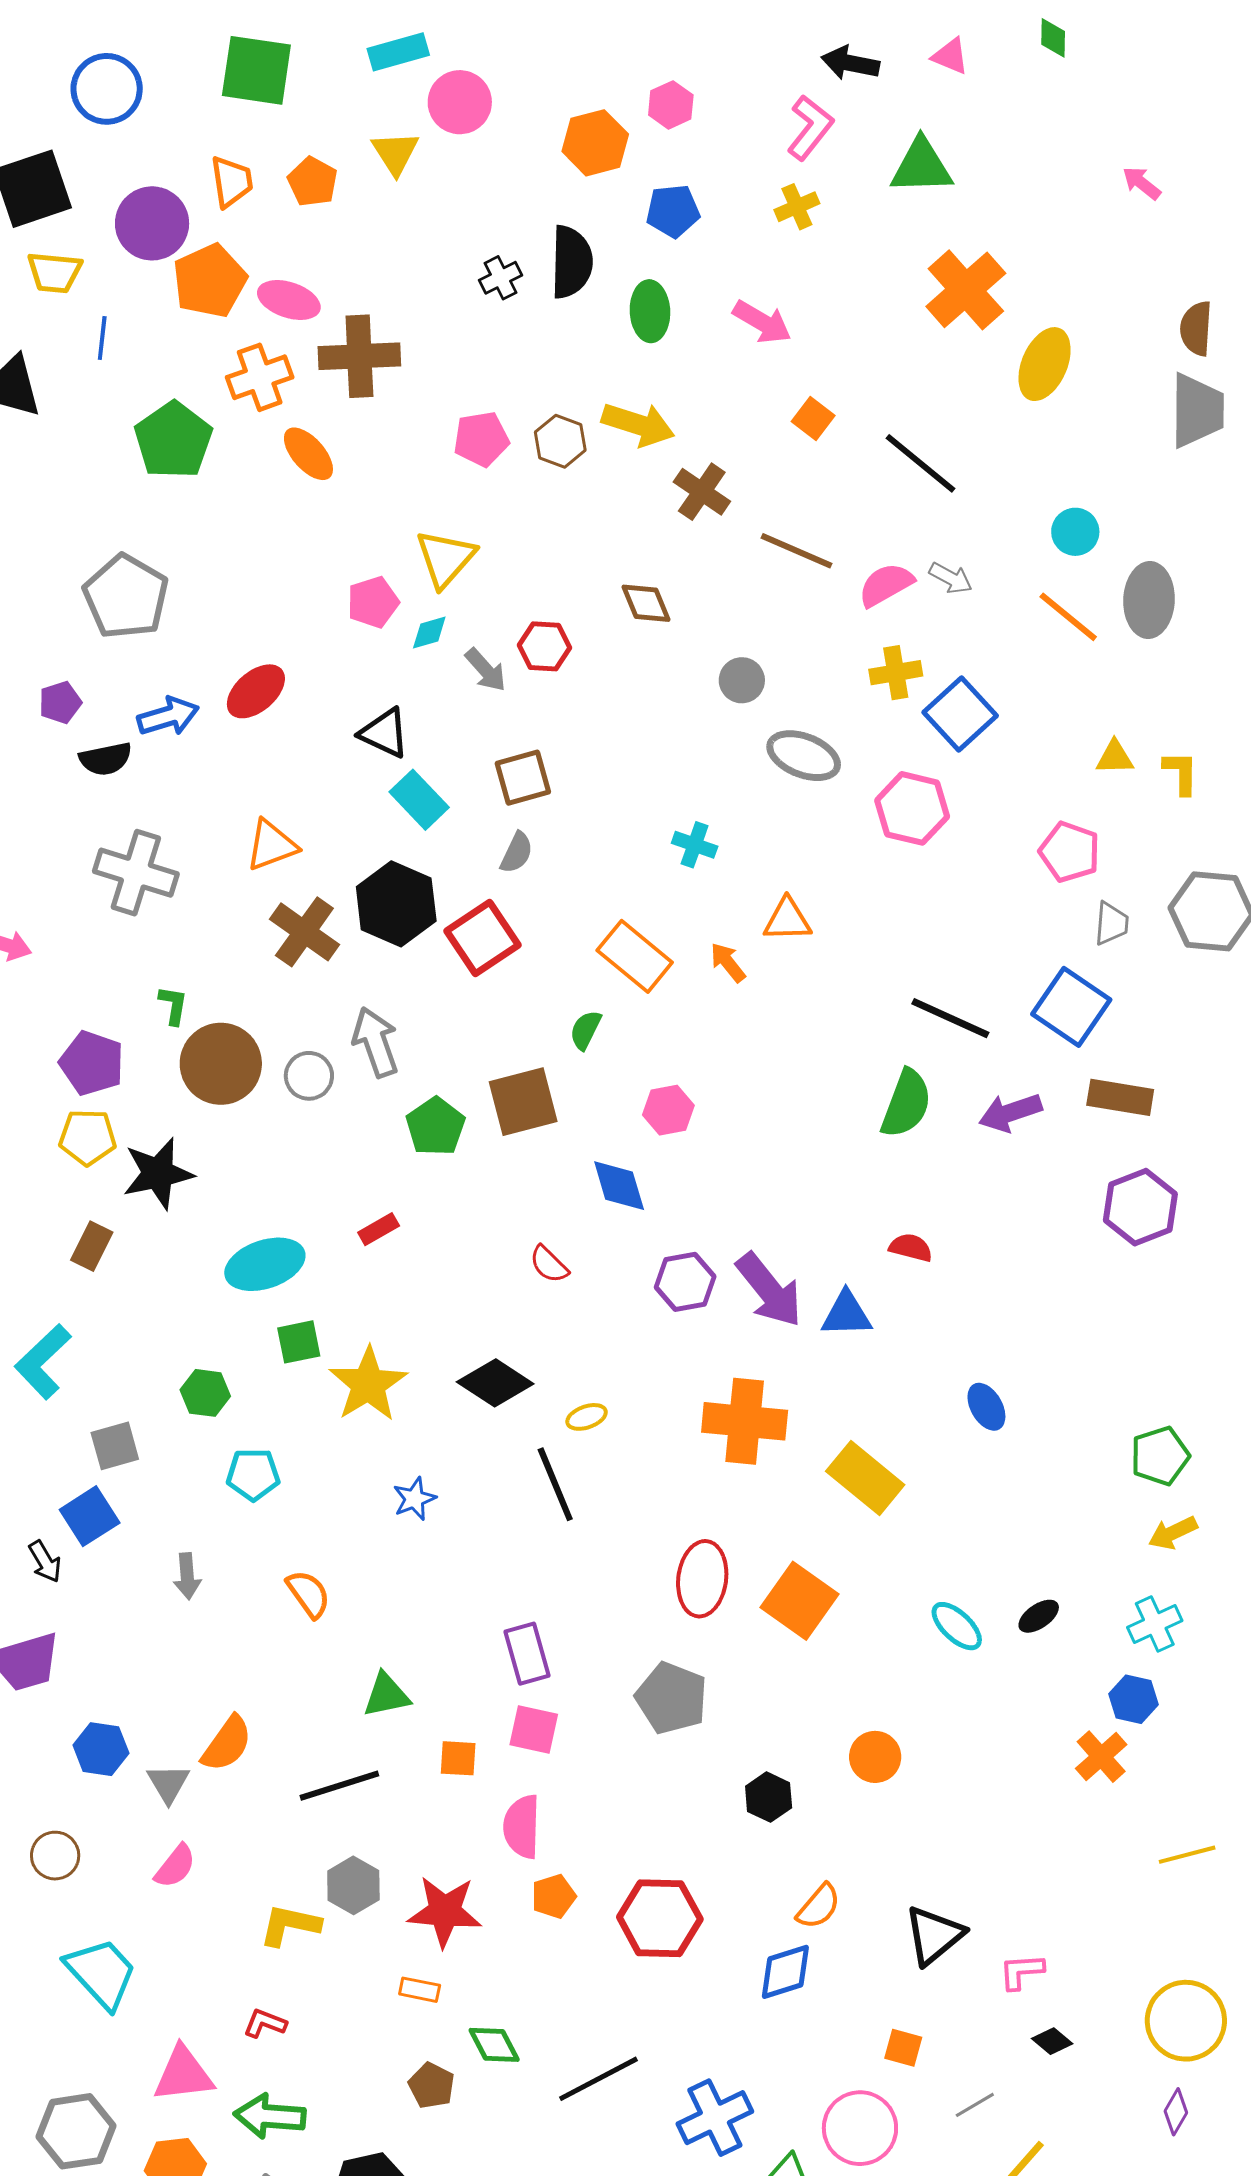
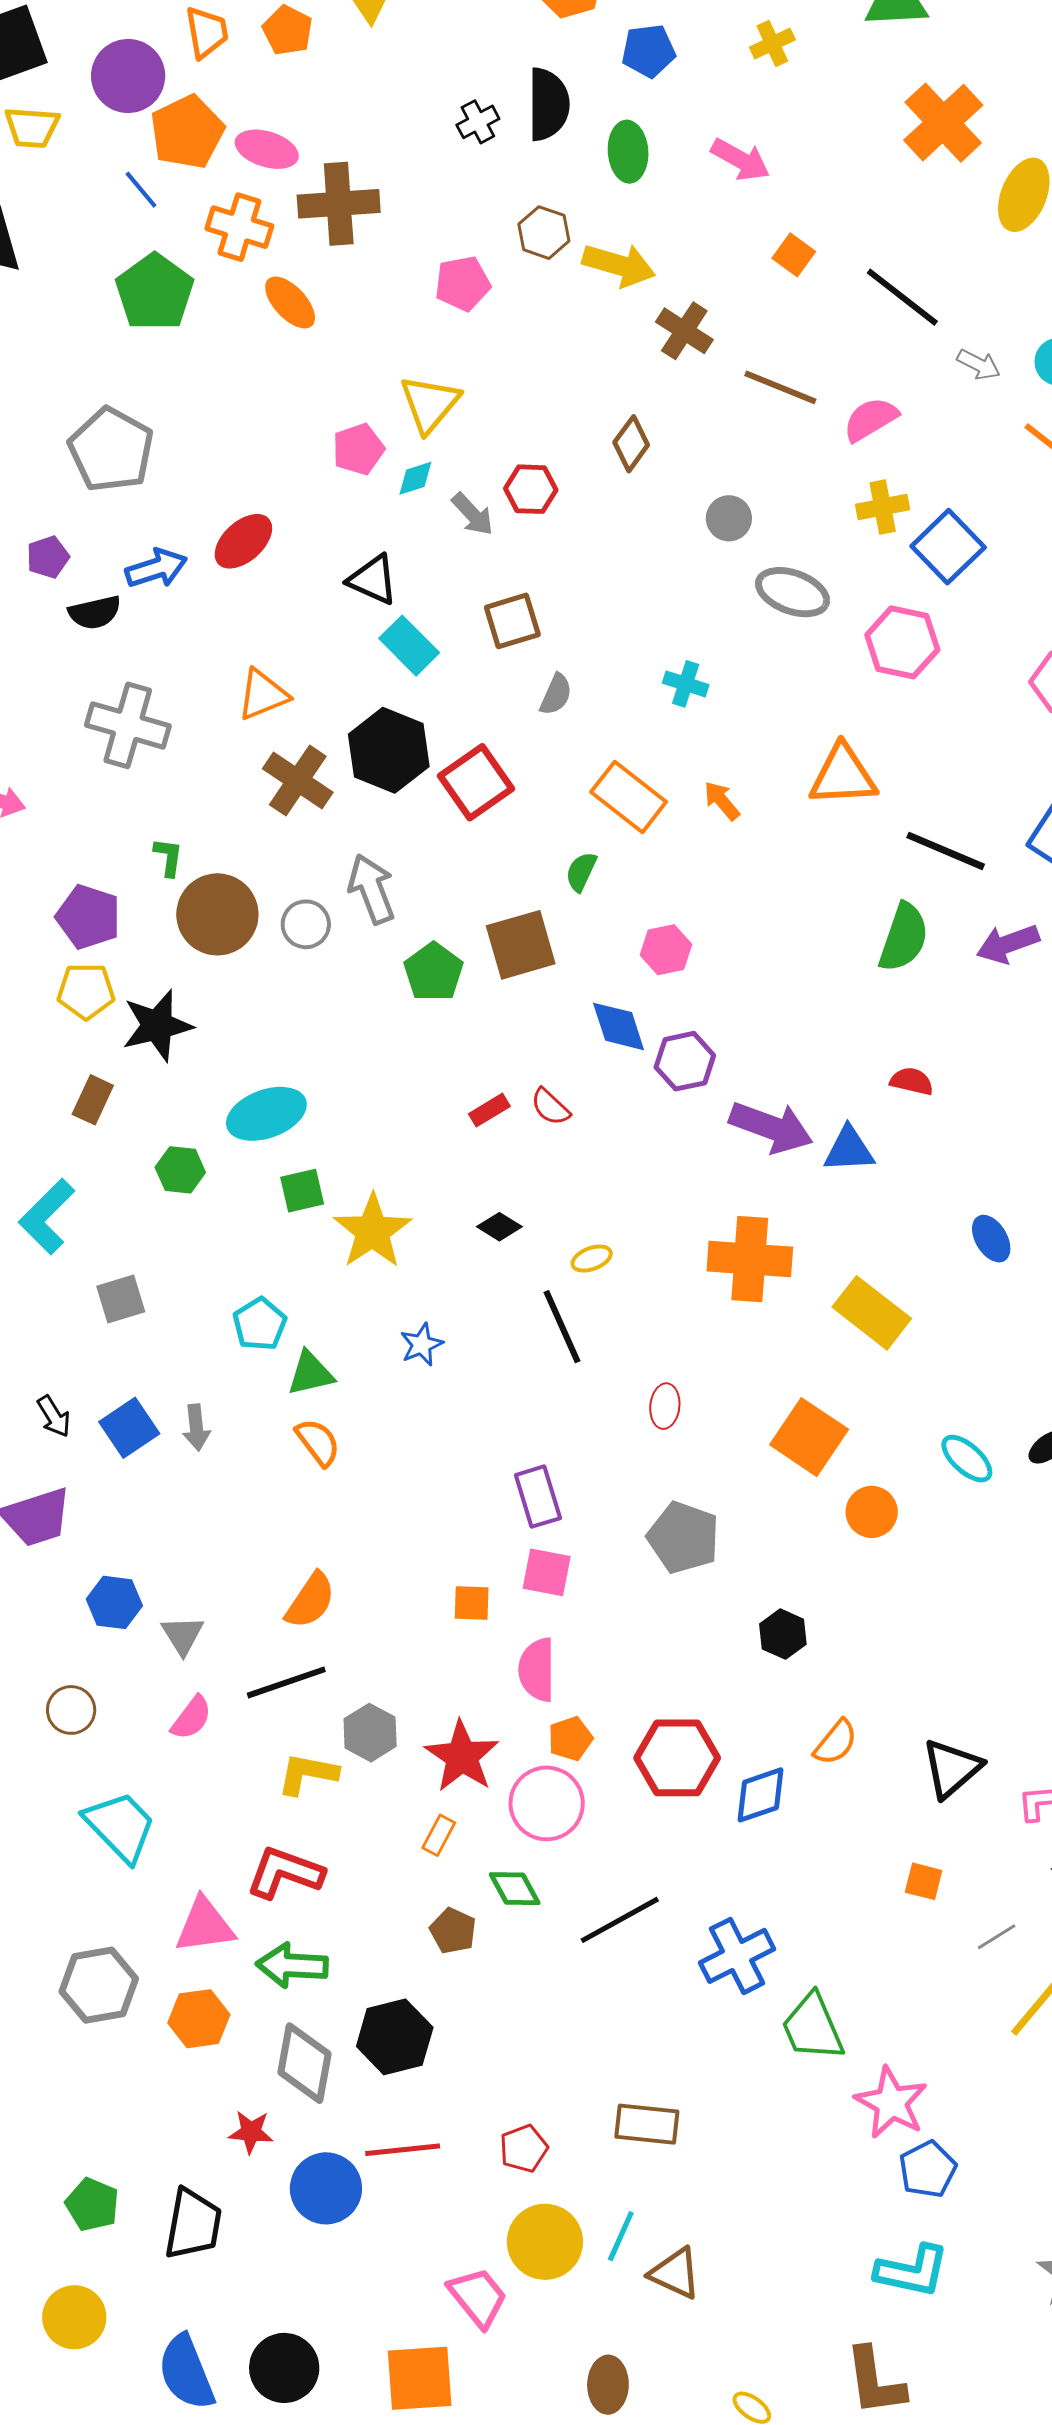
blue line: (102, 338) -> (141, 190), moved, turned -45
orange cross: (260, 377) -> (239, 227), turned 38
brown hexagon: (560, 441) -> (544, 233), moved
gray arrow: (951, 578) -> (979, 364), moved
brown diamond: (646, 603) -> (631, 444), turned 60
gray semicircle: (517, 853) -> (556, 694), moved
orange triangle: (787, 920) -> (843, 775), moved, size x1.4
red rectangle: (379, 1229) -> (489, 1110), moved
purple hexagon: (685, 1282) -> (685, 1061), moved
purple arrow: (769, 1290) -> (771, 1127), turned -30
black diamond: (495, 1383) -> (499, 1227), size x0.6
green hexagon: (205, 1393) -> (180, 1170), moved
cyan pentagon: (253, 1474) -> (260, 1324), turned -30
blue square: (90, 1516) -> (129, 1428), moved
red ellipse: (702, 1579) -> (665, 1406), moved, size x0.6
green triangle: (386, 1695) -> (310, 1373), moved
orange semicircle: (227, 1744) -> (310, 1601), moved
orange circle: (875, 1757) -> (872, 1512), moved
black line: (339, 1786) -> (286, 1682), moved
red star: (445, 1911) -> (462, 1756), turned 30
blue diamond: (785, 1972) -> (760, 1795), moved
orange rectangle: (420, 1990) -> (439, 1835), turned -72
red L-shape: (265, 2023) -> (285, 1873), size x1.8
pink circle: (860, 2128) -> (547, 1803), moved

